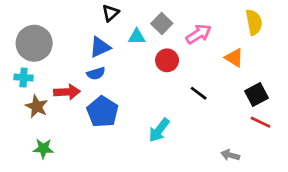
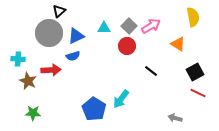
black triangle: (110, 13) -> (59, 11), moved
gray square: (162, 23) -> (129, 26), moved
gray circle: (34, 43) -> (49, 33), moved
blue pentagon: (103, 112) -> (94, 109), moved

